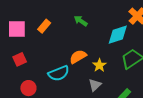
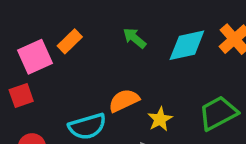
pink square: (17, 29) -> (35, 57), moved, turned -30
cyan diamond: (118, 35) -> (187, 45), moved

